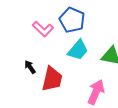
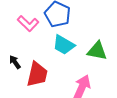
cyan trapezoid: (78, 50) -> (64, 45), turned 80

